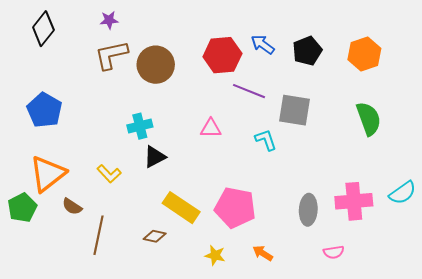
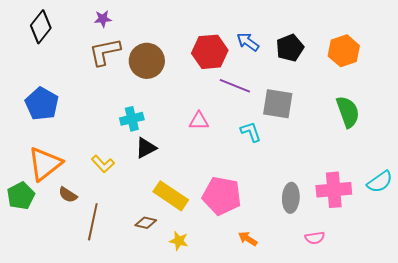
yellow star: (215, 255) -> (179, 241), moved

